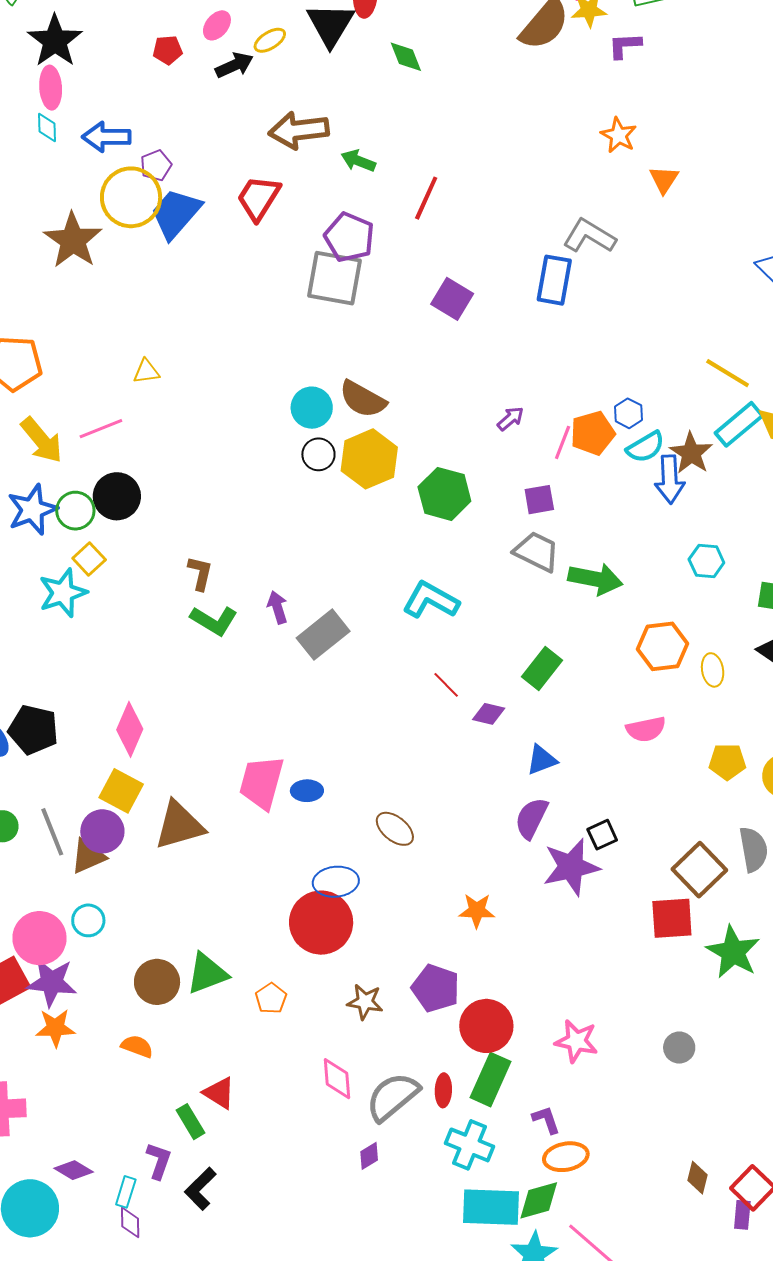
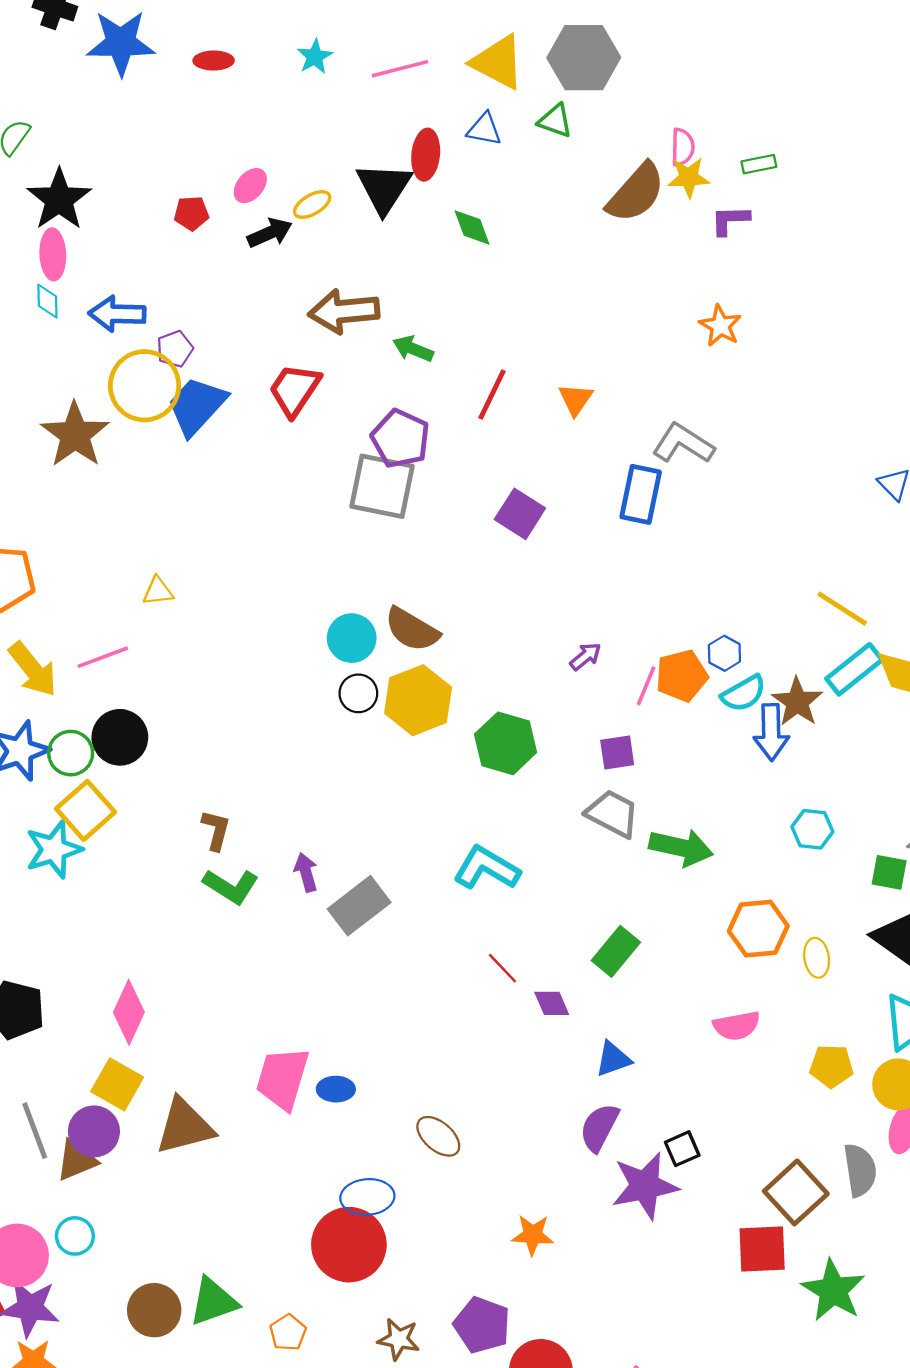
orange triangle: (664, 180) -> (576, 399), moved
yellow square: (89, 559) -> (85, 810), size x1.5
purple diamond: (489, 714) -> (552, 1003), turned 52

